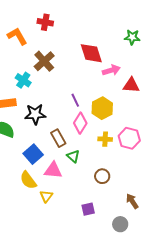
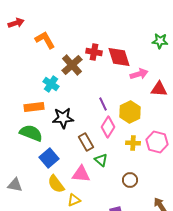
red cross: (45, 22) -> (94, 52), moved
blue square: (33, 154) -> (49, 158), moved
yellow triangle: (46, 196) -> (74, 200), turned 32

